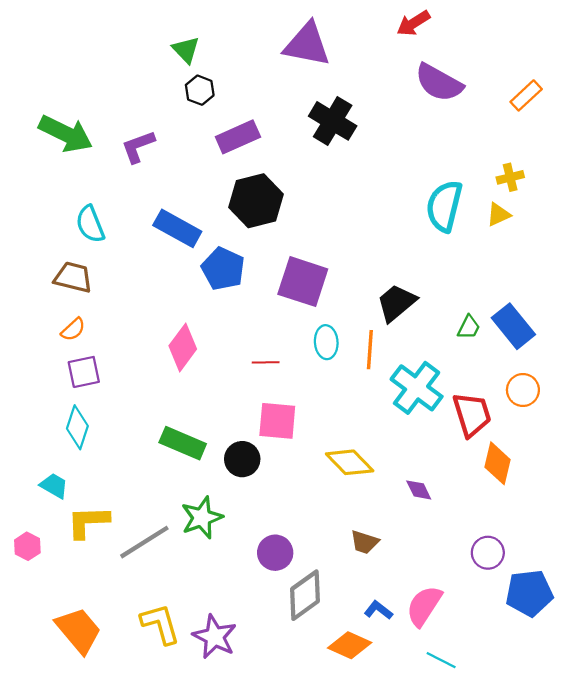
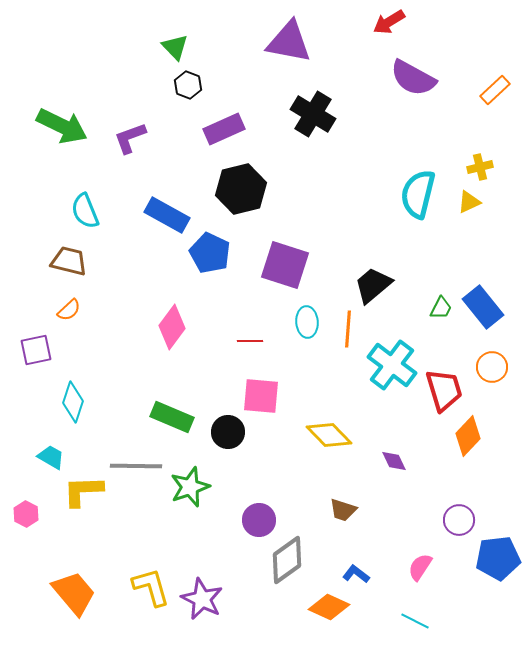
purple square: (84, 372) -> (36, 350), moved
orange diamond: (497, 463) -> (468, 436), turned 30
gray line: (144, 542) -> (136, 466), moved, turned 33
pink semicircle: (424, 606) -> (420, 567), moved, size x0.7

